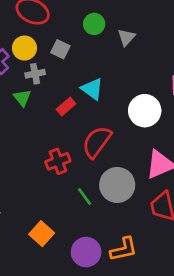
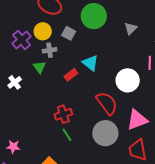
green circle: (94, 24) -> (94, 16), size x1.6
gray triangle: (126, 37) -> (131, 28), moved
red semicircle: (97, 142) -> (107, 103), moved, turned 105
green line: (84, 196) -> (67, 135), moved

